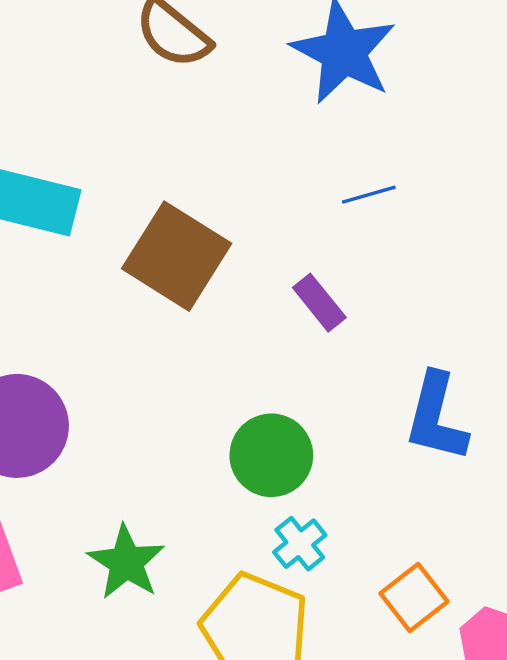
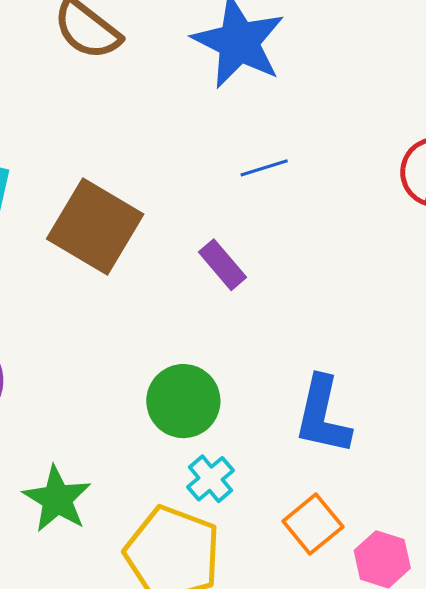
blue L-shape: (436, 417) -> (323, 415), moved

